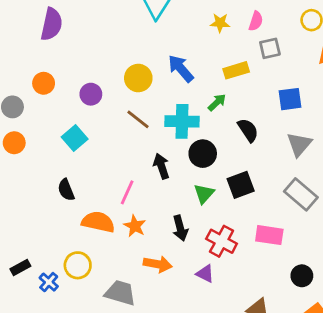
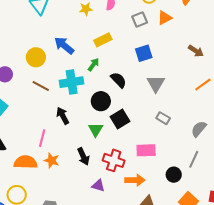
gray square: (270, 48) -> (140, 20), moved
black circle: (203, 154) -> (101, 101), moved
gray rectangle: (301, 194) -> (163, 118), size x0.6
orange arrow: (158, 264) -> (135, 180), moved
purple triangle: (205, 274) -> (98, 186), moved

